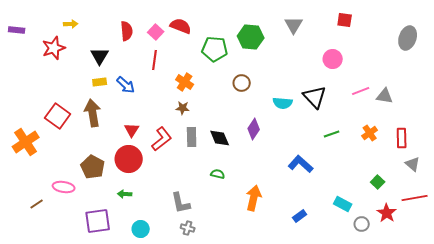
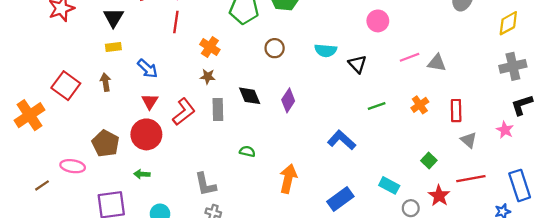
blue arrow: (126, 85) -> (148, 69), moved
black triangle: (315, 97) -> (357, 64), size x0.7
cyan semicircle: (283, 103) -> (326, 50), moved
brown arrow: (93, 113) -> (106, 82), size x0.6
black diamond: (220, 138) -> (250, 96), moved
blue rectangle: (300, 216) -> (340, 199), size x1.6

